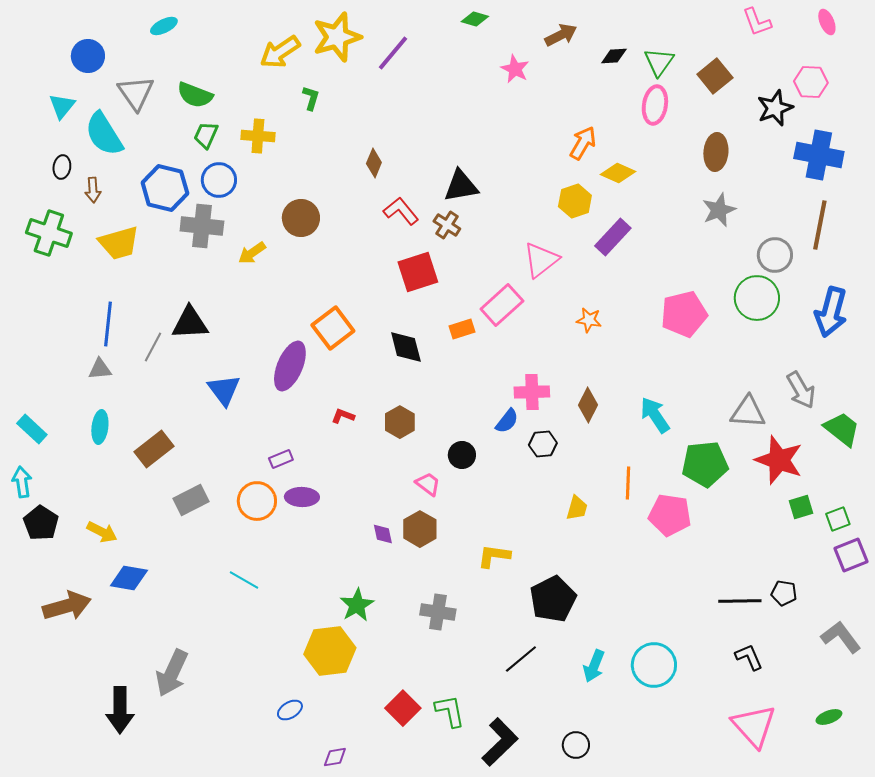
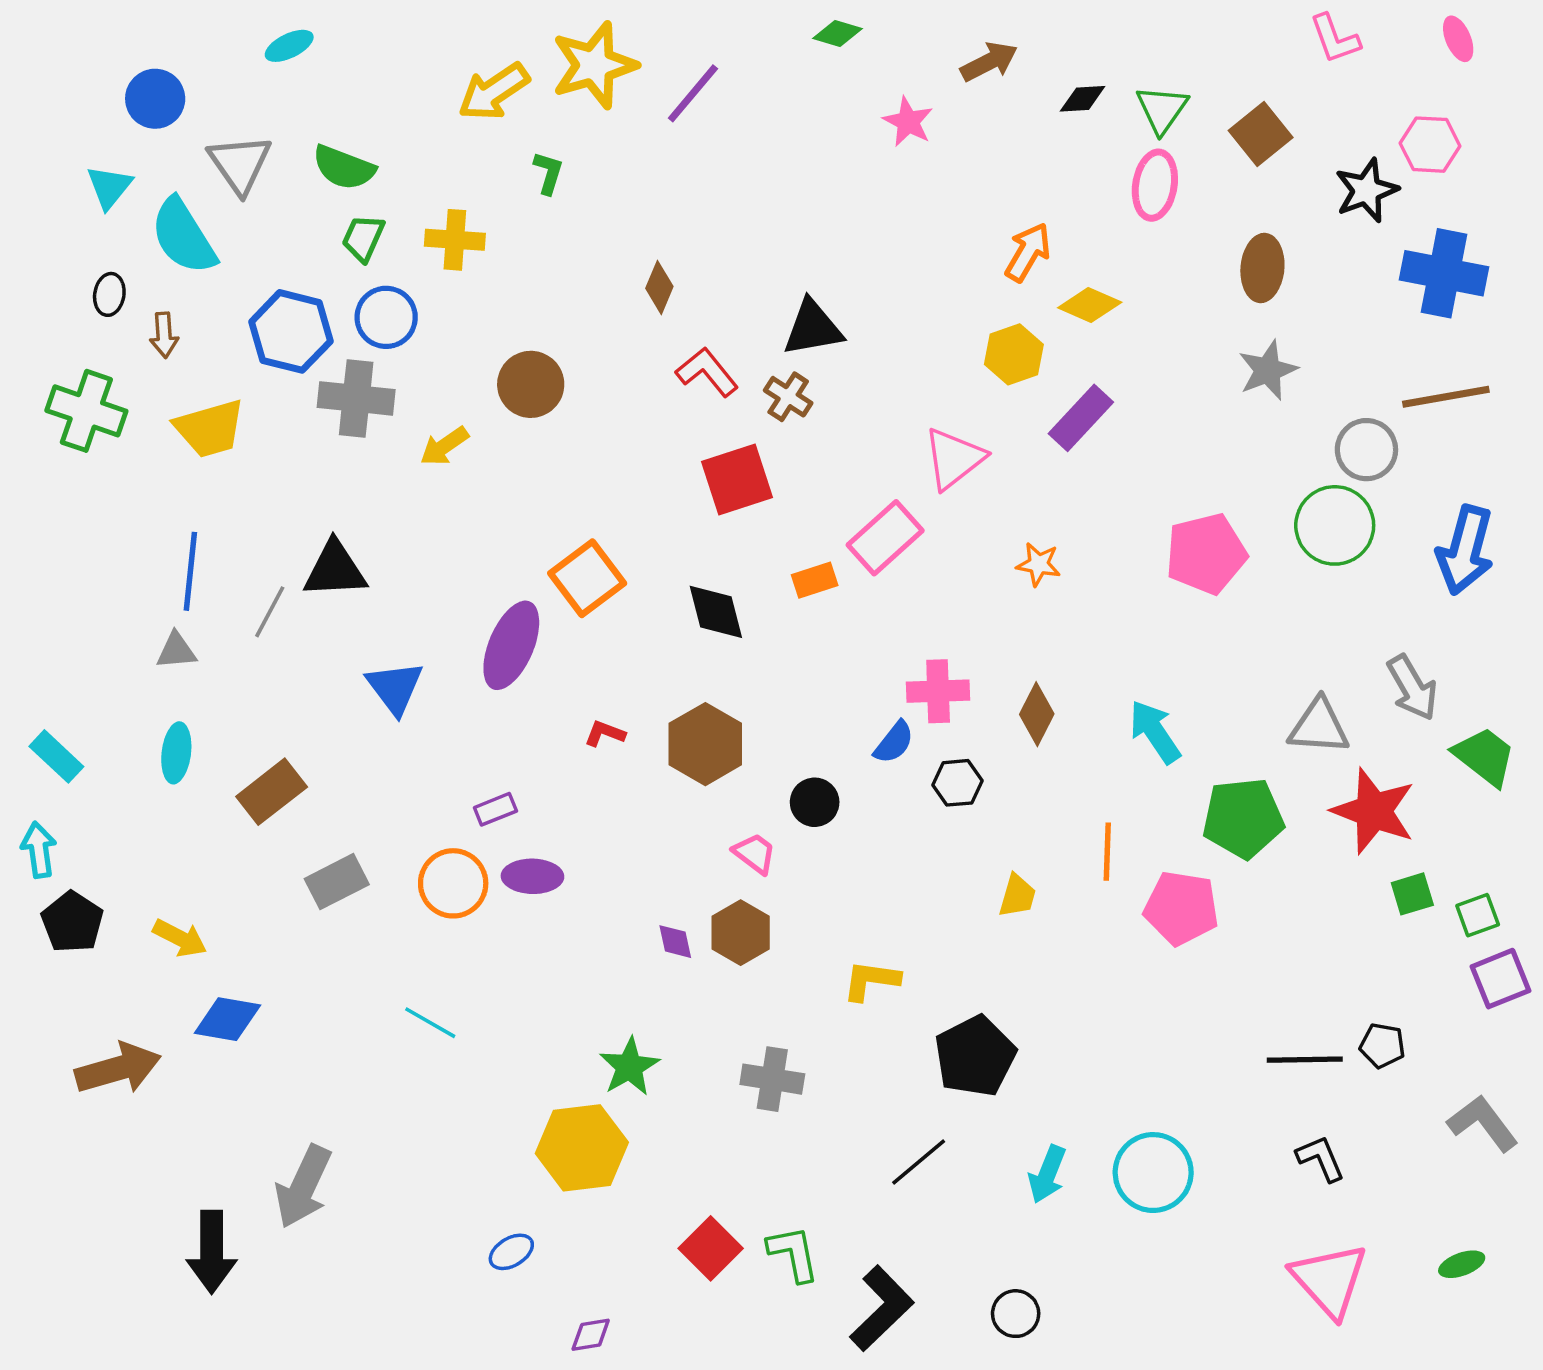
brown line: (820, 225) -> (1446, 397), turned 69
brown hexagon: (400, 422) -> (705, 744), size x1.4

